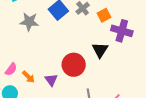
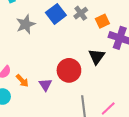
gray star: (29, 22) -> (26, 24), turned -30

